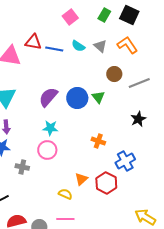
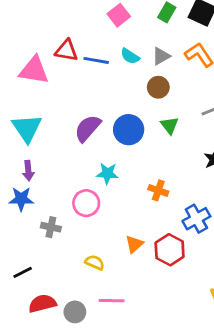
gray triangle: (100, 46) -> (161, 56), turned 48
brown circle: (114, 74) -> (158, 87), moved
green triangle: (98, 97) -> (170, 125), moved
cyan star: (50, 128) -> (107, 173), moved
yellow semicircle: (65, 194) -> (95, 262), moved

